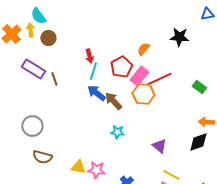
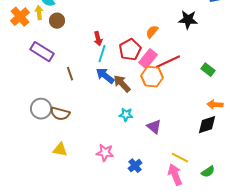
brown line: (54, 79) -> (70, 74), moved
purple triangle: (159, 146) -> (154, 127), moved
brown semicircle: (42, 157) -> (60, 114), moved
yellow triangle: (78, 167) -> (60, 150), moved

